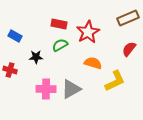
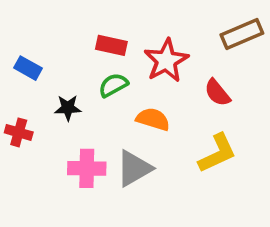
red semicircle: (129, 49) -> (217, 93), moved, turned -77
orange semicircle: (93, 63) -> (153, 119), moved

